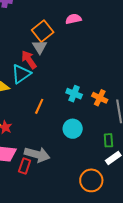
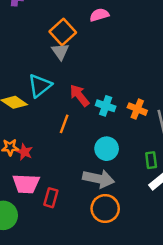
red arrow: (29, 60) -> (79, 96), moved
gray arrow: (37, 154) -> (99, 179), moved
orange circle: (91, 180) -> (105, 209), moved

